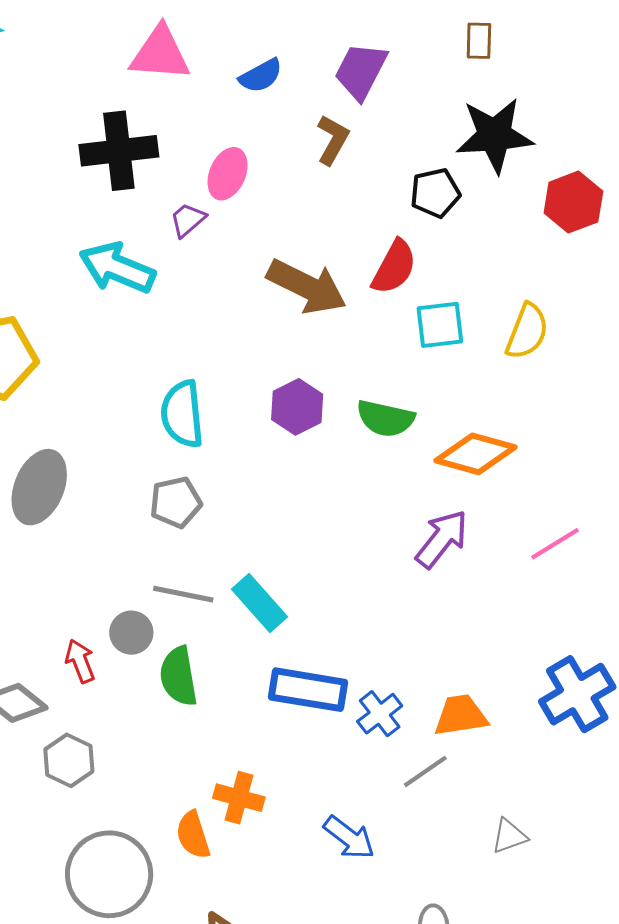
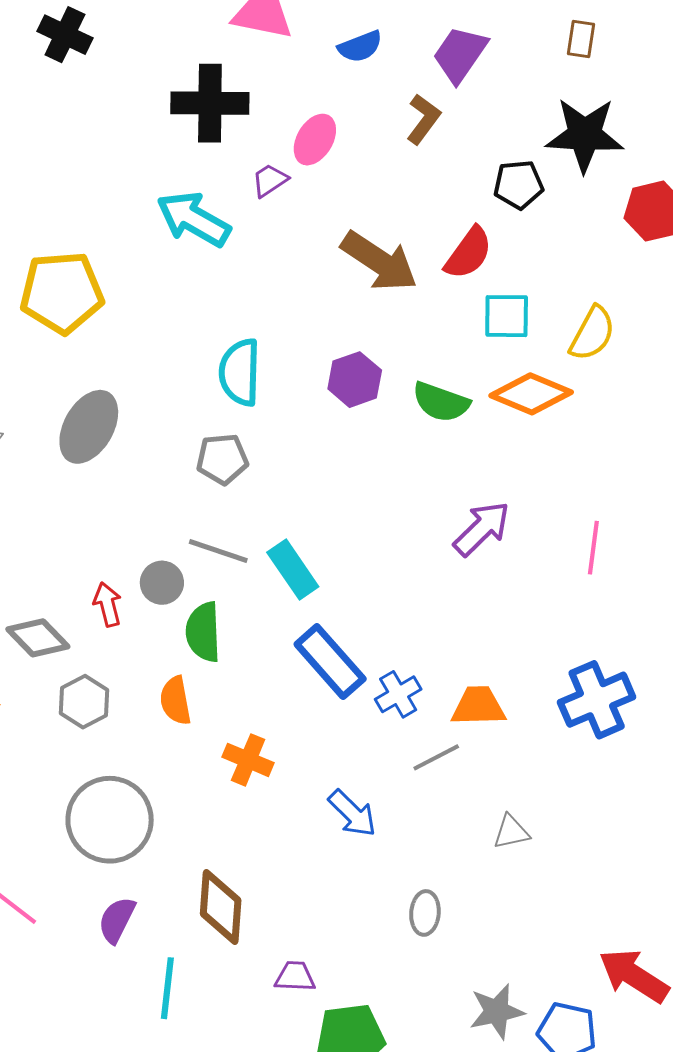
orange diamond: (475, 454) -> (531, 394), moved
pink line: (555, 544) -> (593, 548), turned -58
blue rectangle: (308, 690) -> (330, 661), turned 32
orange semicircle: (193, 835) -> (175, 701), moved

